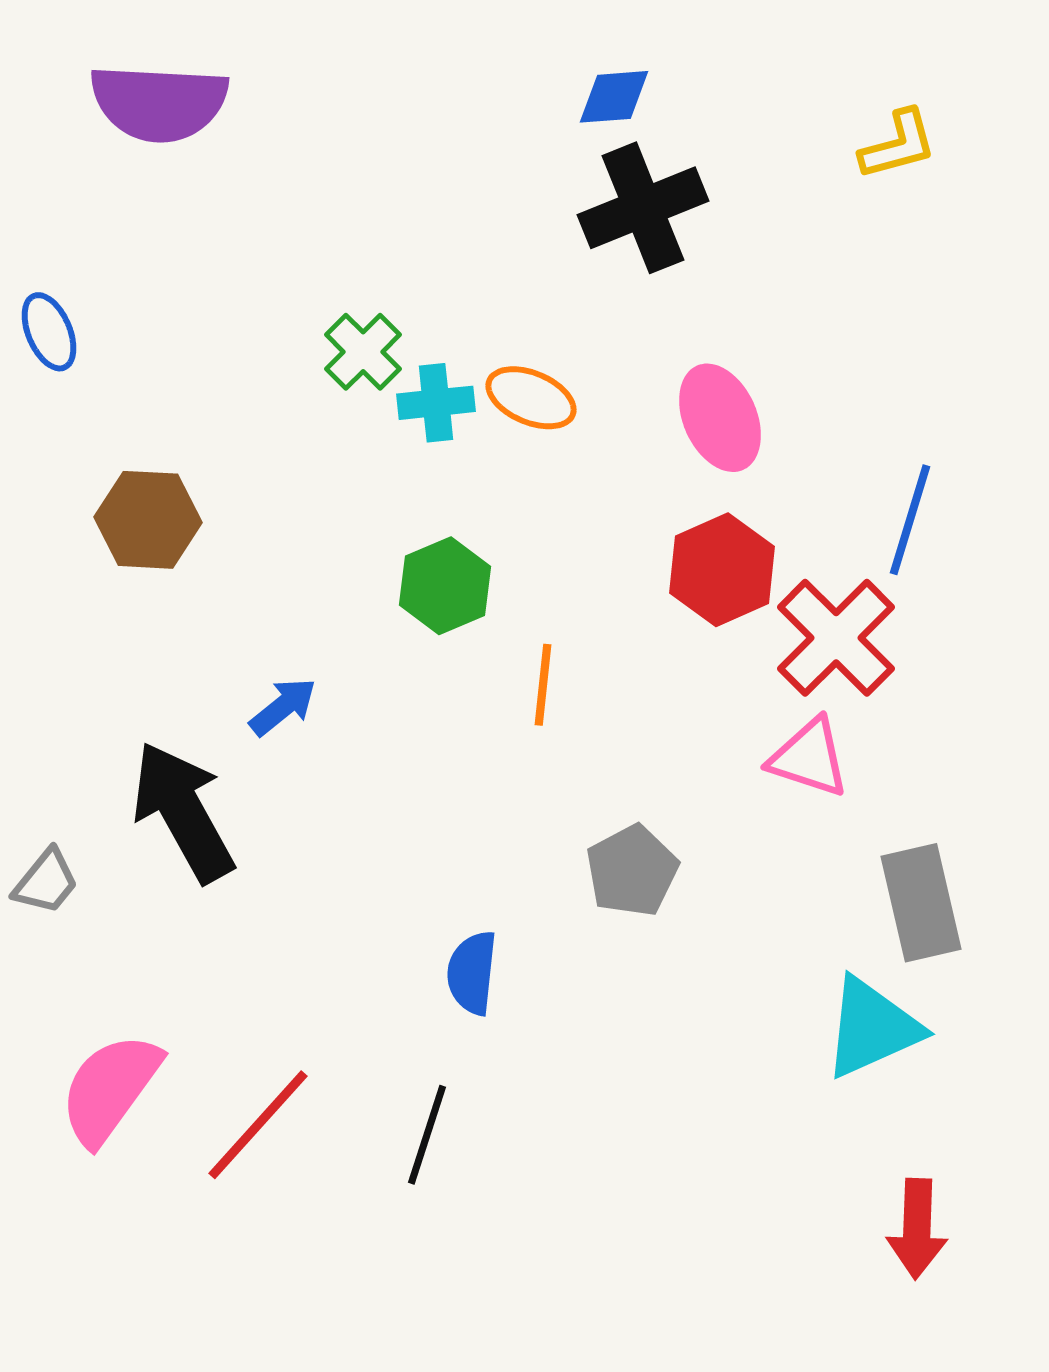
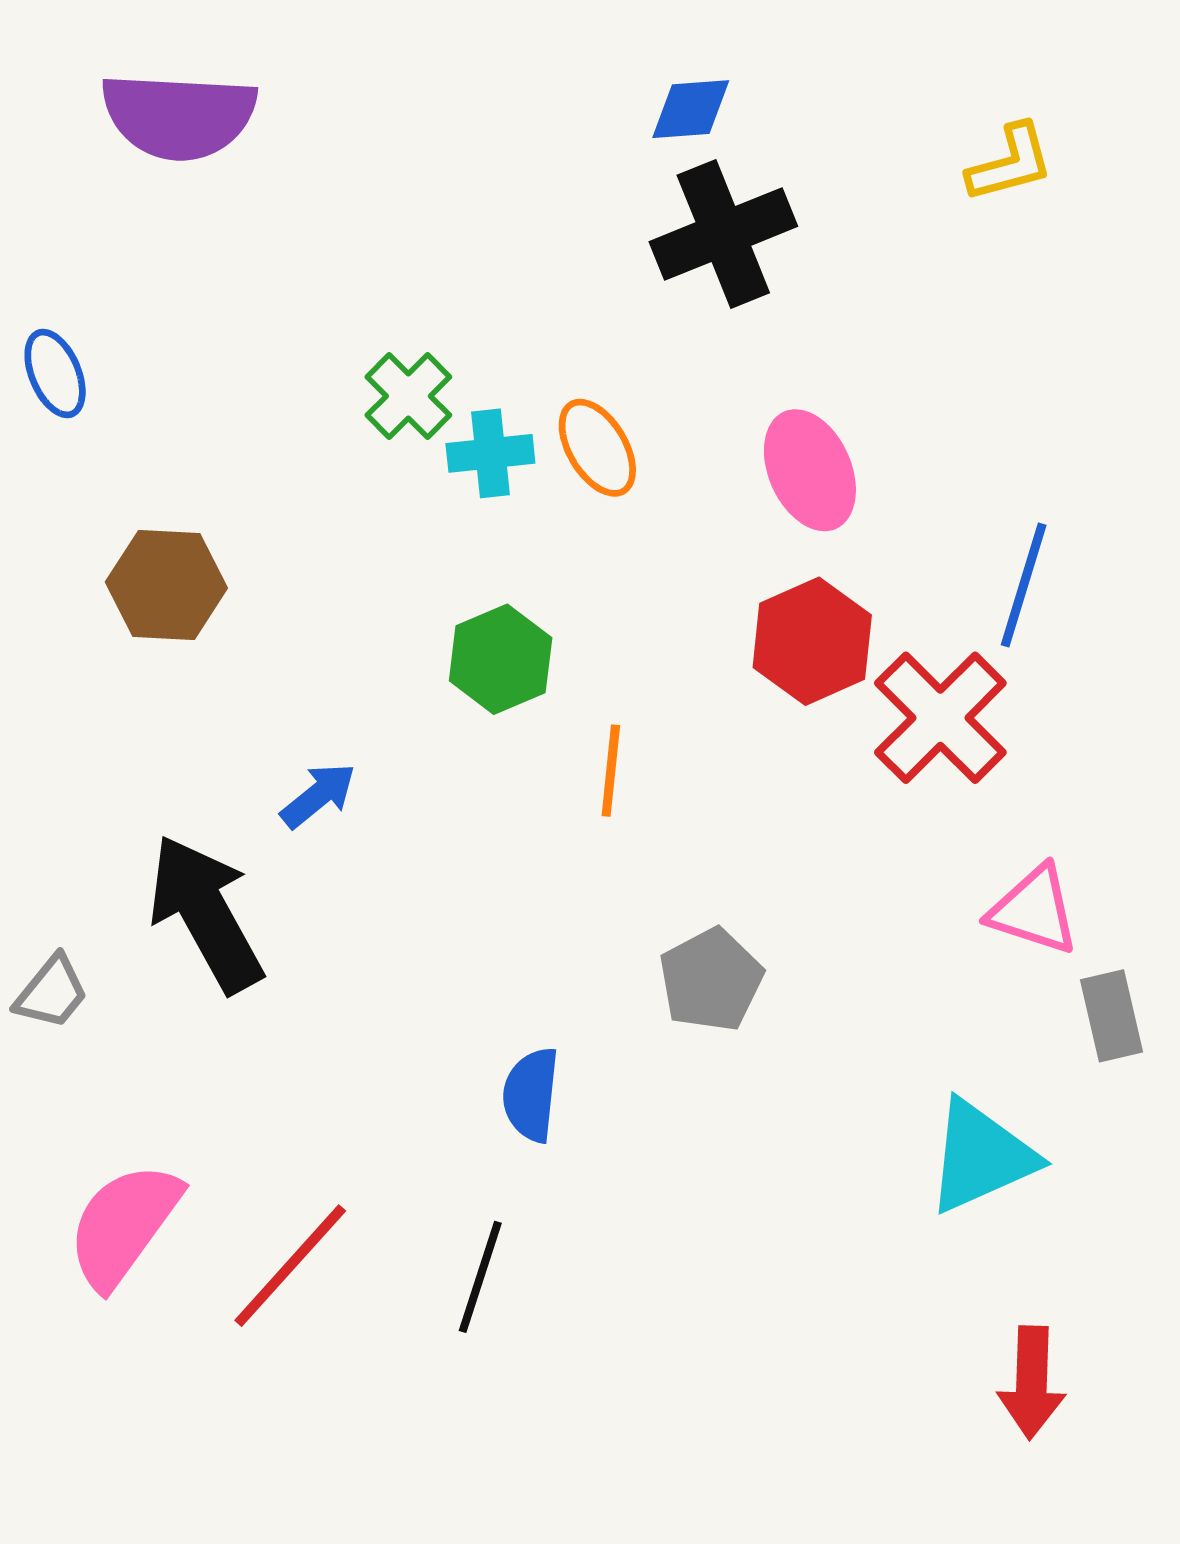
orange ellipse: (531, 398) -> (597, 448), turned 36
pink triangle: (809, 758) -> (1034, 910), moved
gray rectangle: (921, 903) -> (1111, 1016), moved, size x0.7

